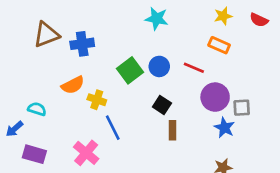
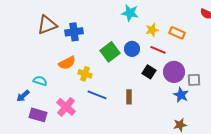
yellow star: (223, 16) -> (152, 30), moved
black square: (162, 105) -> (149, 72), moved
blue line: (113, 128) -> (97, 95), turned -42
brown rectangle: (173, 130) -> (129, 97), moved
pink cross: (86, 153) -> (66, 107), moved

